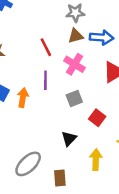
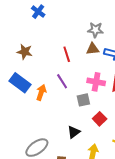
pink cross: (74, 64) -> (96, 82), moved, turned -30
purple line: (45, 80) -> (62, 81), turned -42

